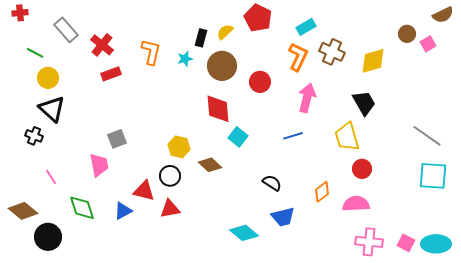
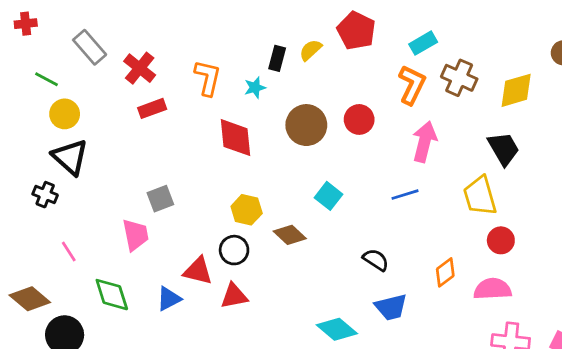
brown circle: (222, 66) -> (306, 125), moved
red diamond: (218, 109) -> (235, 138), moved

